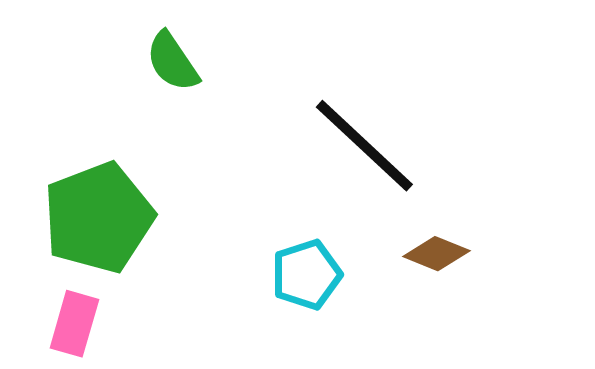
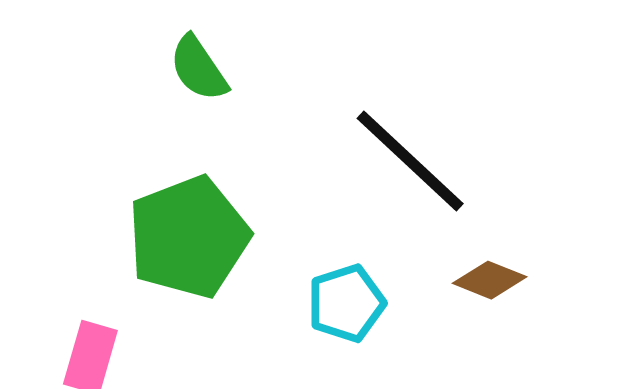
green pentagon: (98, 218) -> (189, 237), moved

